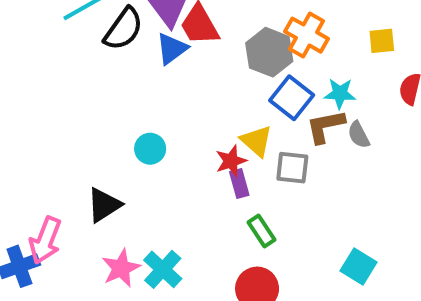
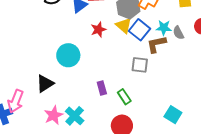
gray semicircle: (359, 135) -> (178, 33), moved
yellow triangle: (256, 141) -> (124, 26), moved
cyan circle: (150, 149) -> (68, 55), size x1.5
red star: (231, 161) -> (98, 30), moved
purple rectangle: (239, 183) -> (102, 88), moved

